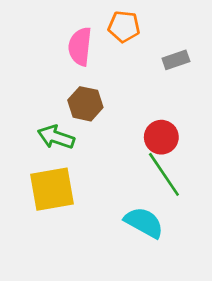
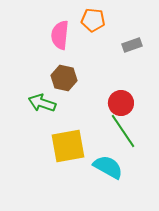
yellow square: (52, 189) -> (68, 146), moved

